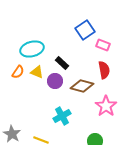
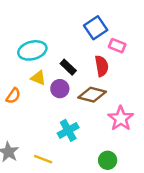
red semicircle: (104, 70) -> (102, 66), moved
orange semicircle: (18, 72) -> (13, 96), moved

